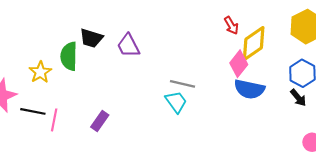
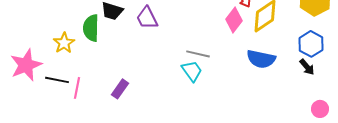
pink diamond: (239, 64) -> (234, 20), moved

